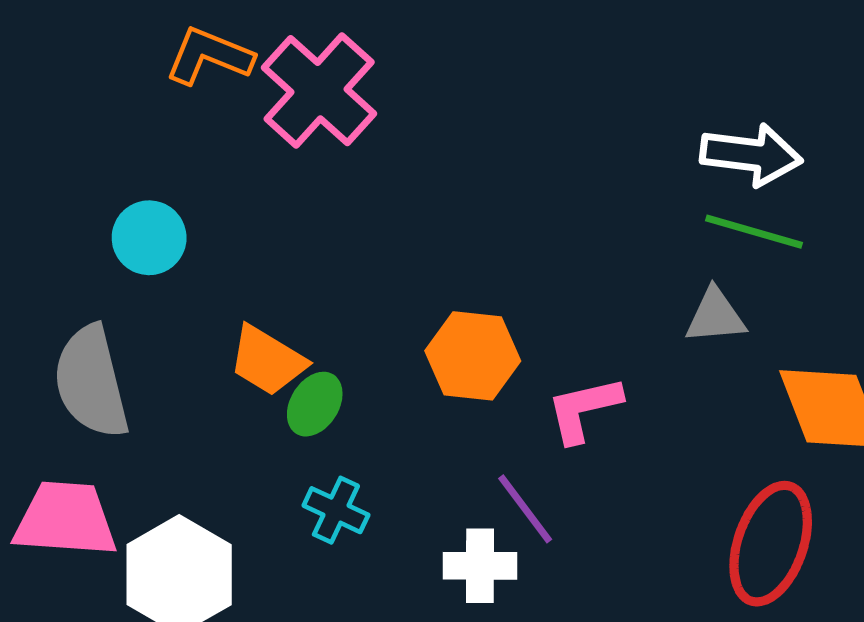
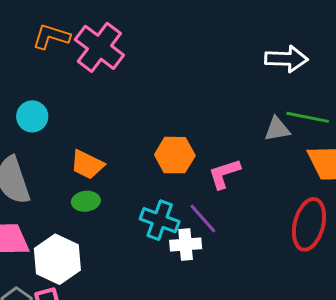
green line: (754, 232) -> (308, 117), moved
green ellipse: (315, 404) -> (86, 201), moved, turned 56
cyan cross: (336, 510) -> (160, 220), moved, size x1.4

